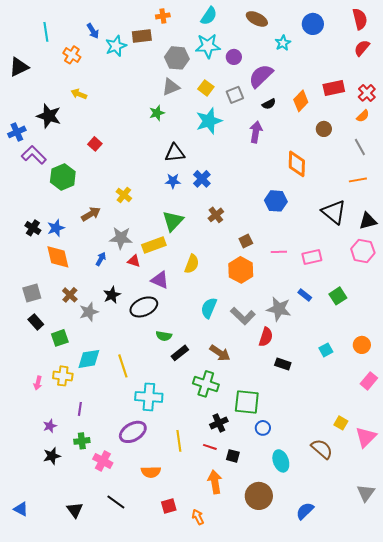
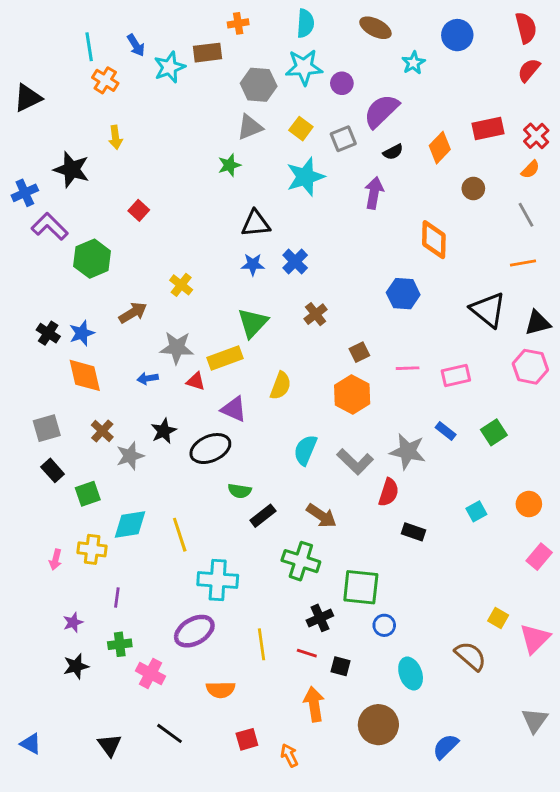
cyan semicircle: (209, 16) -> (305, 23), turned -30
cyan line: (46, 32) -> (89, 47), moved
yellow arrow: (79, 94) -> (115, 137), turned -119
blue arrow: (101, 259) -> (148, 378), turned -128

